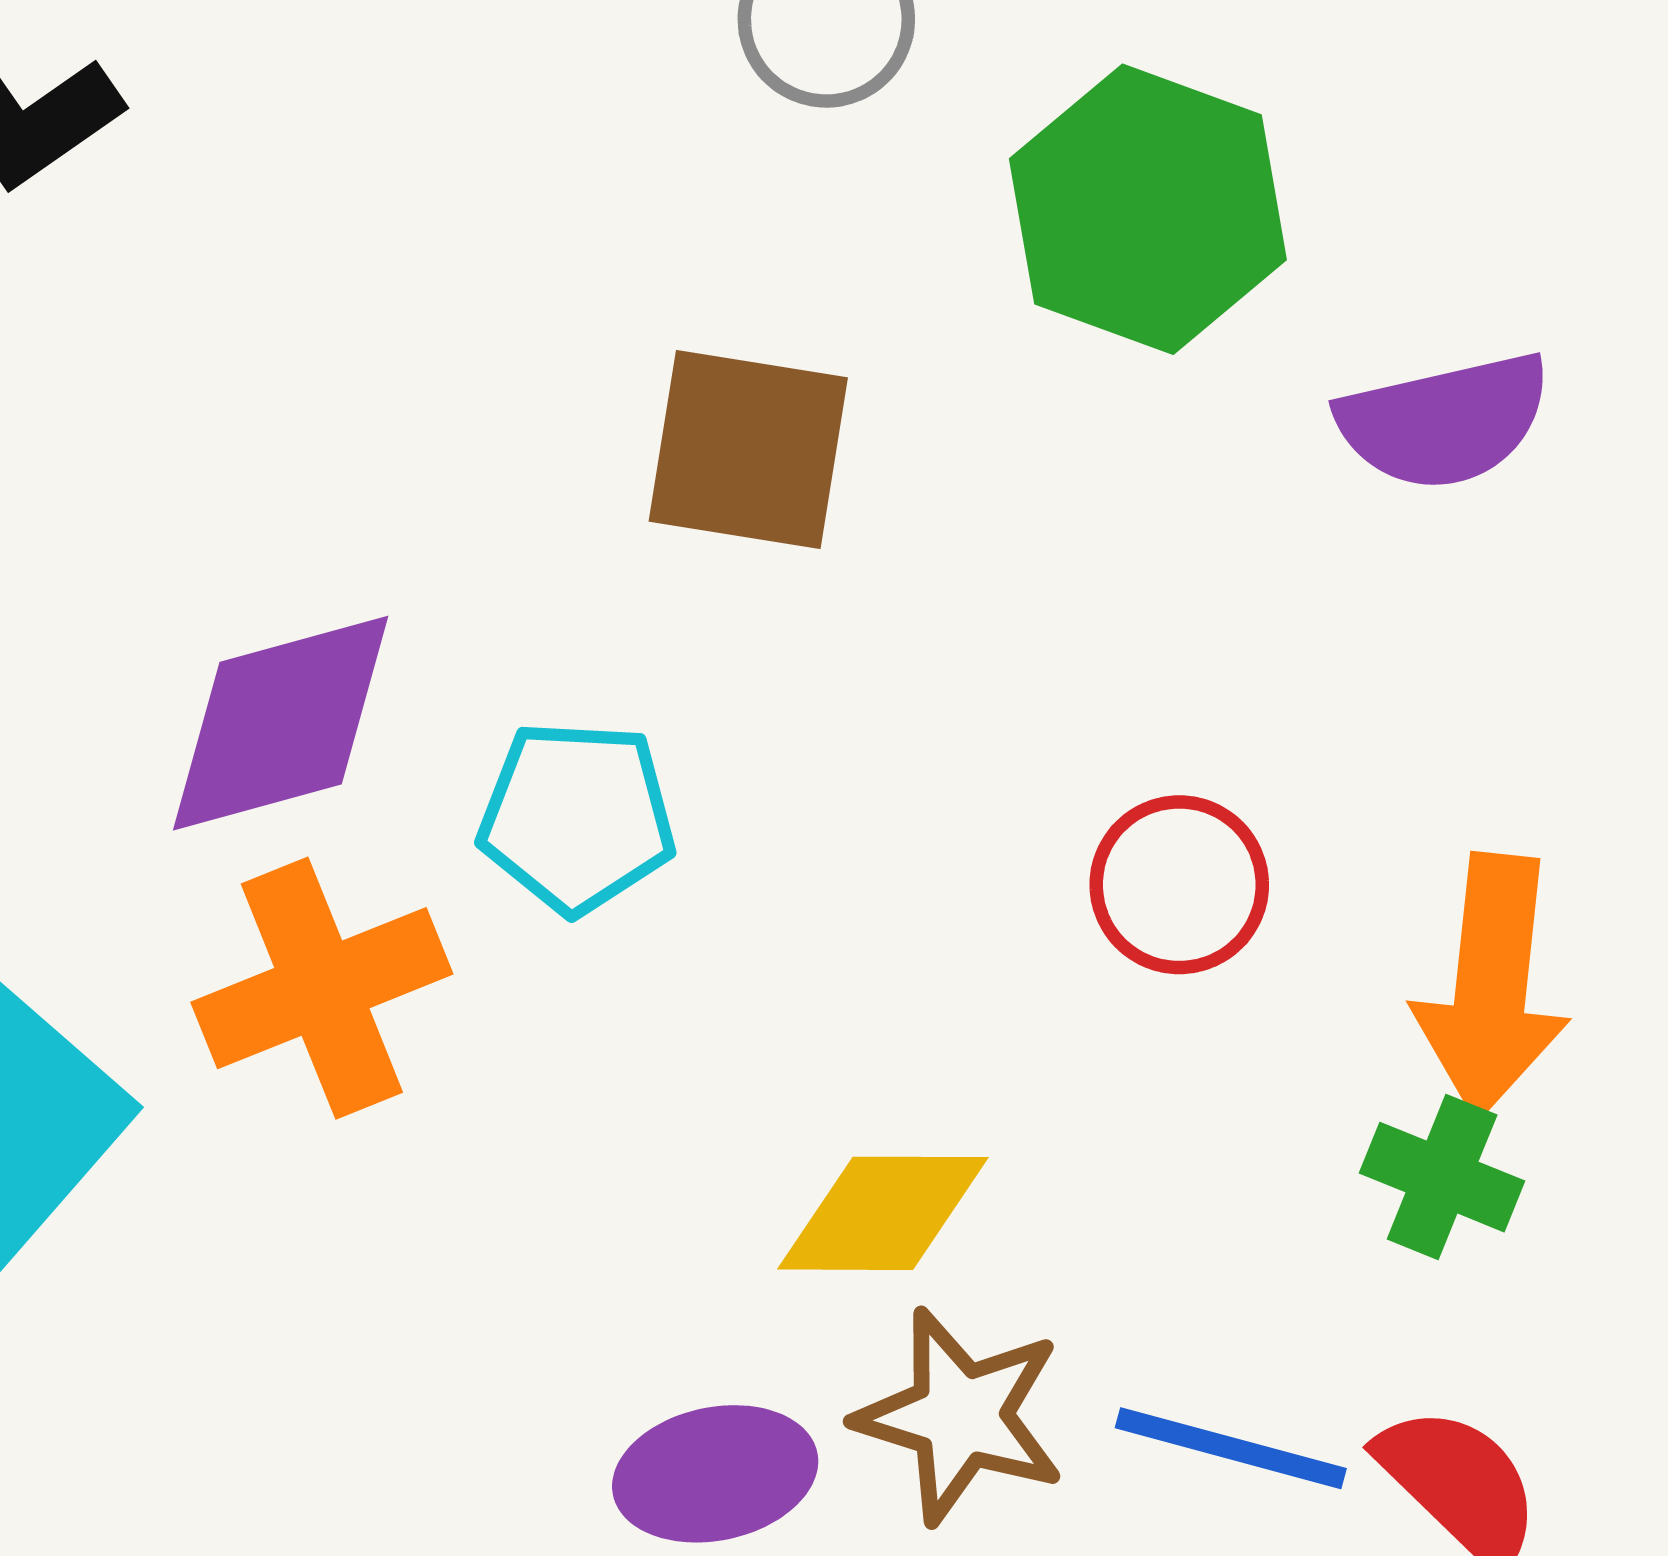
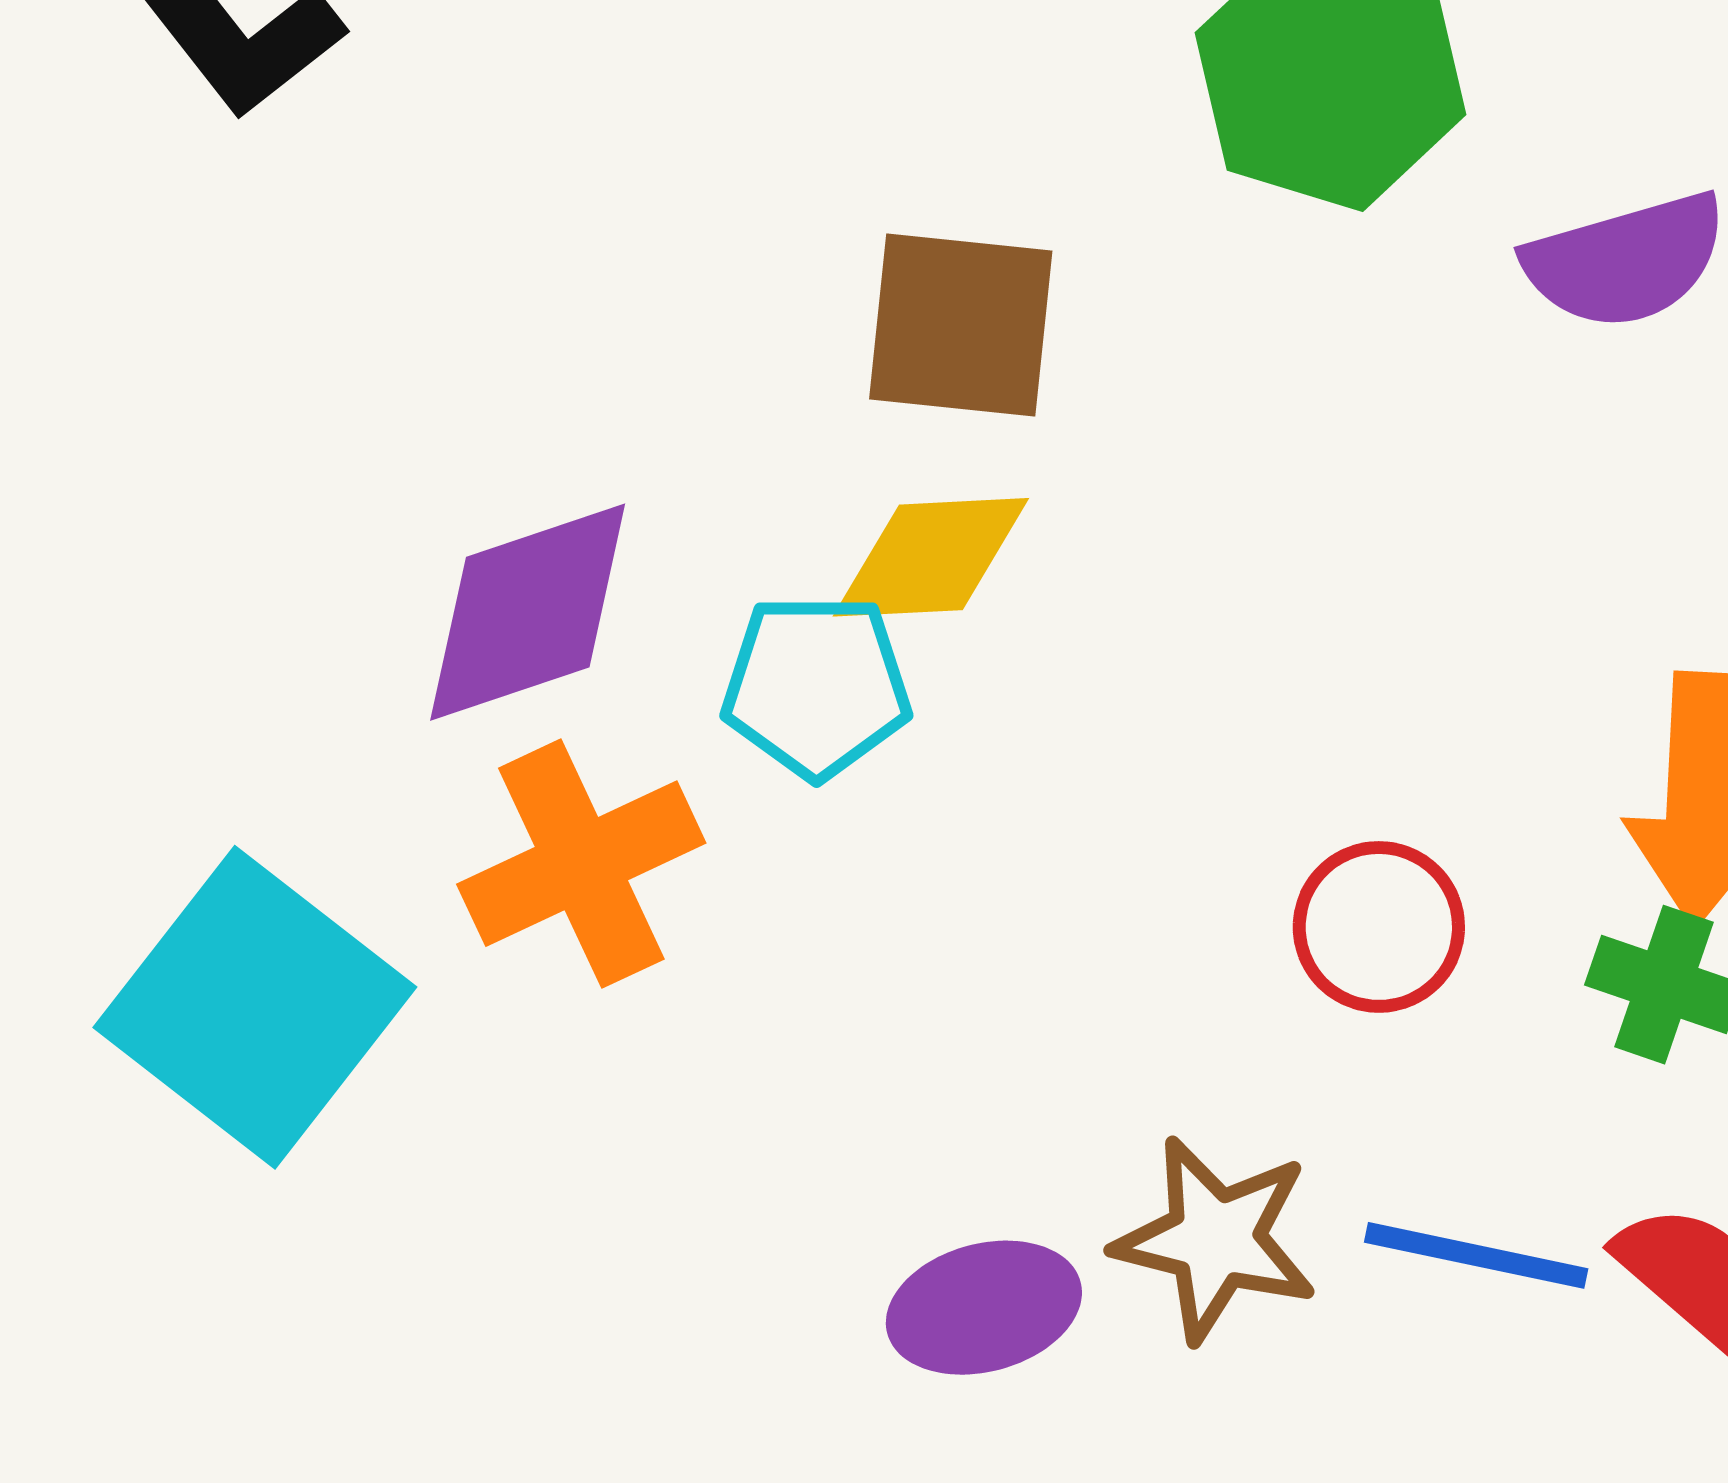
red circle: (1179, 885) -> (1379, 927), moved
yellow diamond: (883, 1213) -> (931, 557), moved

